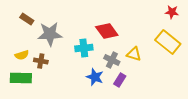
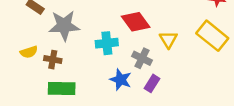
yellow triangle: (134, 54) -> (168, 39), moved, turned 42
green rectangle: (21, 78) -> (62, 88), moved

